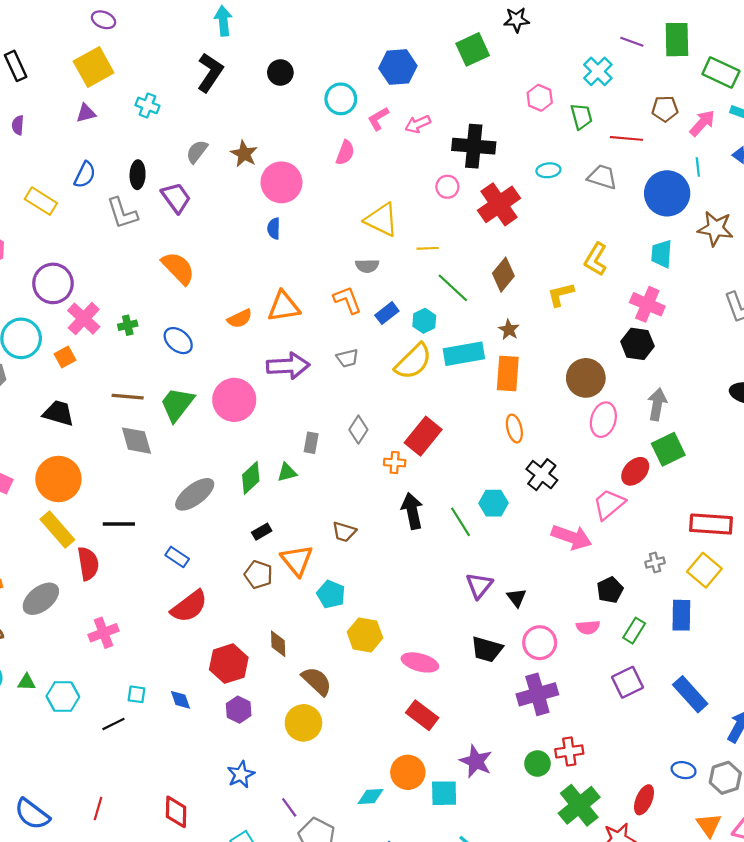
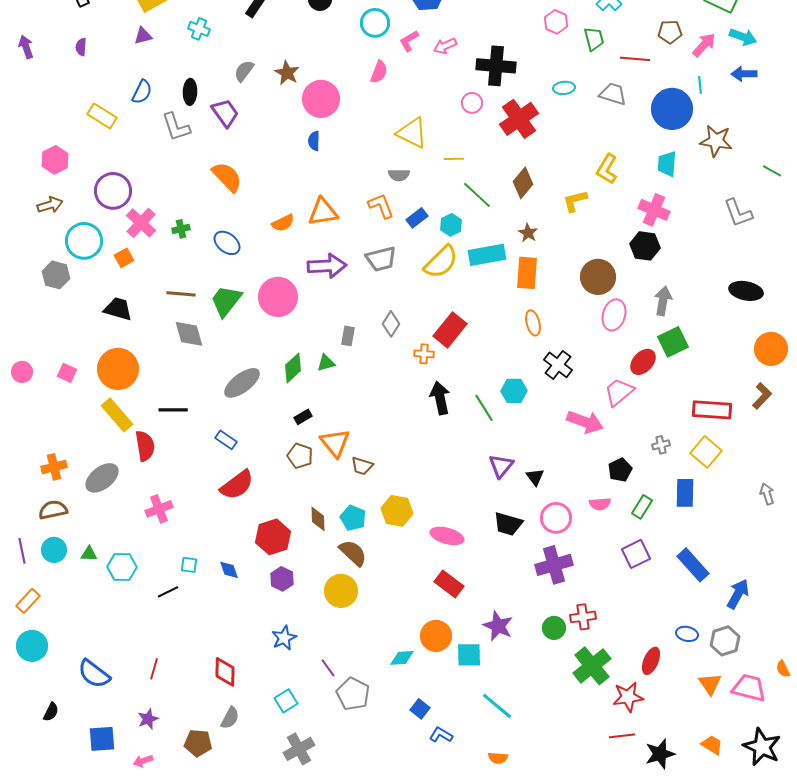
gray trapezoid: (347, 358) -> (381, 259), size x1.5
brown trapezoid: (344, 532) -> (362, 466), moved
cyan pentagon: (331, 594) -> (353, 518), moved

